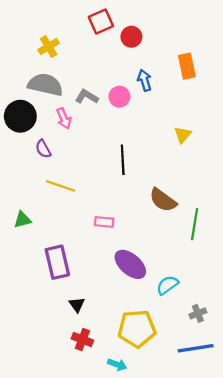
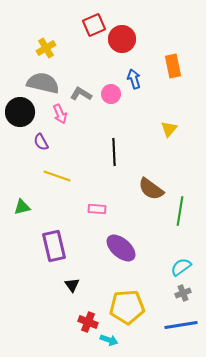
red circle: (131, 37) -> (122, 39), size x1.4
cyan semicircle: (167, 285) -> (181, 267), moved
red cross: (82, 340) -> (88, 322), moved

